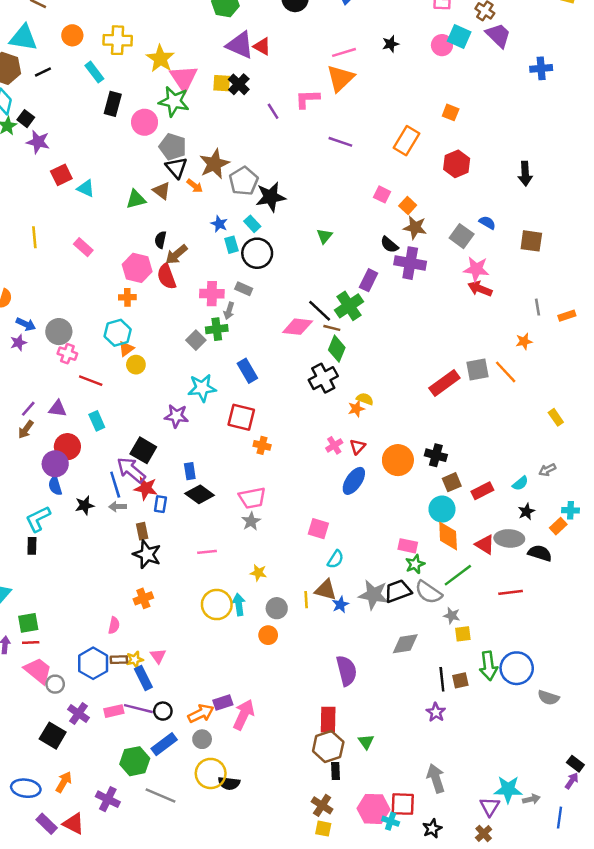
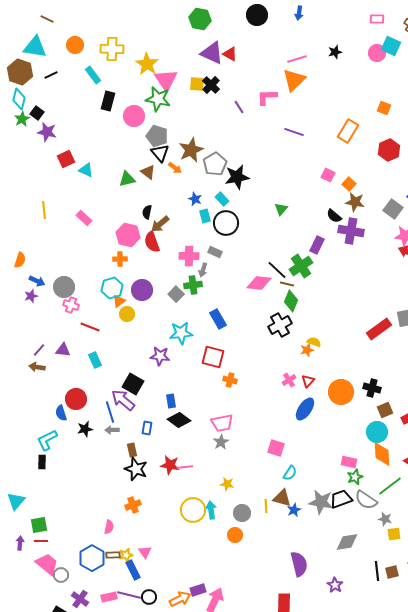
brown arrow: (26, 429) -> (37, 367), turned 63
red circle: (67, 447) -> (76, 399), moved
purple circle: (55, 464) -> (142, 290), moved
red star: (146, 488) -> (170, 465), moved
purple star: (436, 712) -> (335, 585), moved

